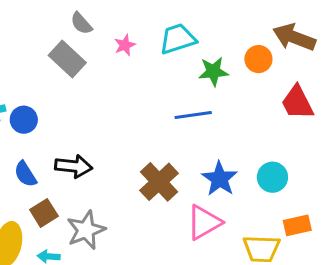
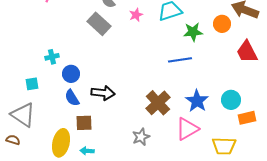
blue circle: (24, 120) -> (71, 74), moved
brown square: (44, 213) -> (84, 123), turned 30
orange rectangle: (297, 225) -> (247, 118), moved
gray star: (86, 230) -> (141, 137), moved, size x0.7

